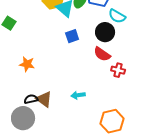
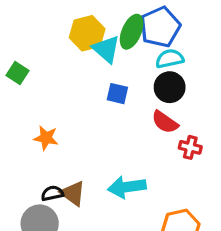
cyan semicircle: (117, 16) -> (170, 59), moved, turned 138
blue square: (72, 36) -> (117, 94), turned 32
cyan arrow: (78, 95) -> (127, 187), size x1.6

